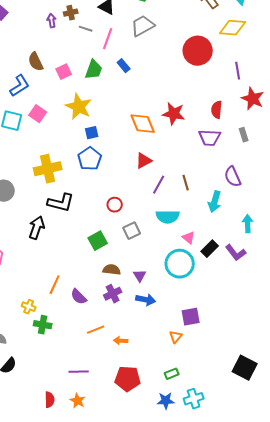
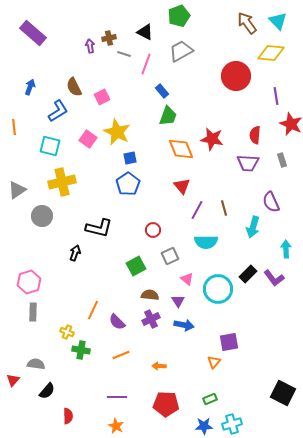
green trapezoid: (94, 70) -> (168, 116), moved
pink square: (38, 114) -> (88, 139), moved
red triangle: (144, 161) -> (182, 186), turned -42
yellow cross: (48, 169) -> (62, 182), moved
black arrow: (37, 228) -> (75, 253), size x0.7
pink triangle: (189, 238) -> (187, 279), moved
orange line: (96, 330) -> (121, 355), moved
red semicircle: (50, 400) -> (68, 416), moved

